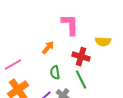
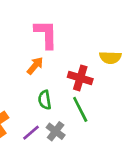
pink L-shape: (70, 25) -> (46, 34), moved

